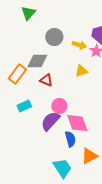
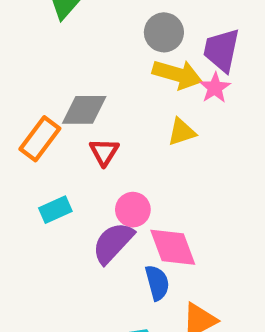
gray circle: (54, 37) -> (164, 32), moved
yellow arrow: (79, 45) -> (177, 74), size x1.5
red triangle: (46, 80) -> (104, 152), turned 40

